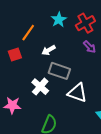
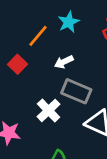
cyan star: (59, 20) -> (69, 22), moved
red square: (15, 55) -> (18, 64), turned -32

